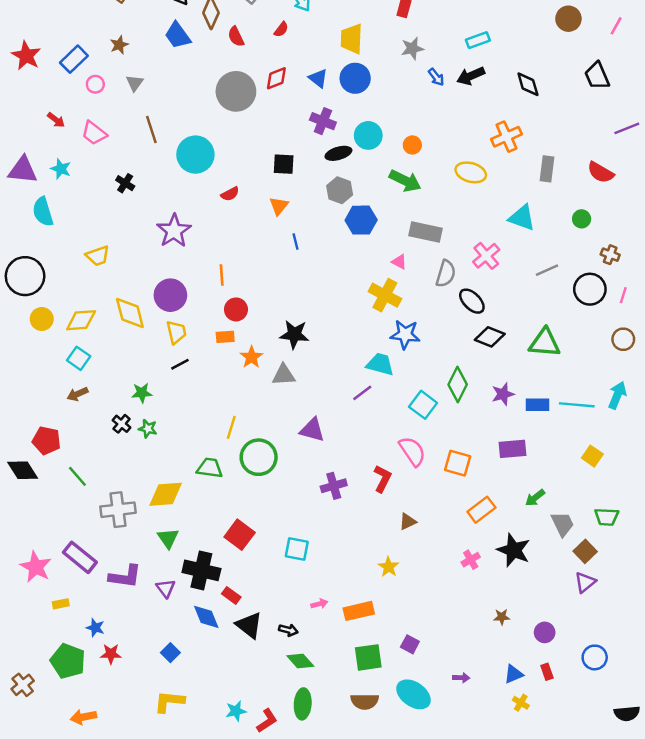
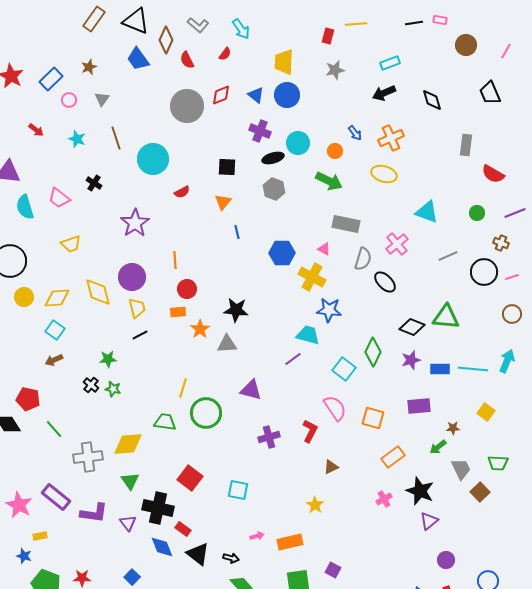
blue arrow: (436, 77) -> (355, 133), moved
purple line: (627, 128) -> (515, 213), moved
pink trapezoid: (94, 133) -> (59, 198), moved
orange cross: (506, 137) -> (391, 138), moved
cyan star: (61, 169) -> (77, 139), moved
gray rectangle: (547, 169) -> (466, 145), moved
blue hexagon: (361, 220) -> (282, 253), moved
pink line: (623, 295) -> (512, 277), turned 56
black diamond: (490, 337) -> (412, 327), moved
purple triangle: (585, 582) -> (429, 521), moved
brown star: (502, 617) -> (453, 428), moved
blue star: (95, 628) -> (24, 556), moved

